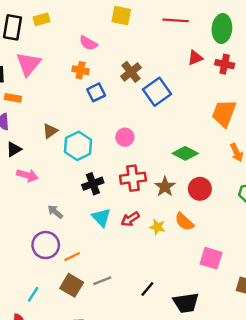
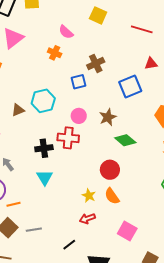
blue square: (96, 92) -> (79, 82), moved
blue square: (157, 92) -> (130, 86), moved
brown triangle: (50, 131) -> (18, 110), moved
cyan hexagon: (78, 146) -> (43, 101), moved
red cross: (133, 178) -> (68, 138), moved
brown star: (165, 187) -> (108, 117), moved
red circle: (200, 189) -> (110, 170), moved
red arrow: (130, 219) -> (87, 219), moved

